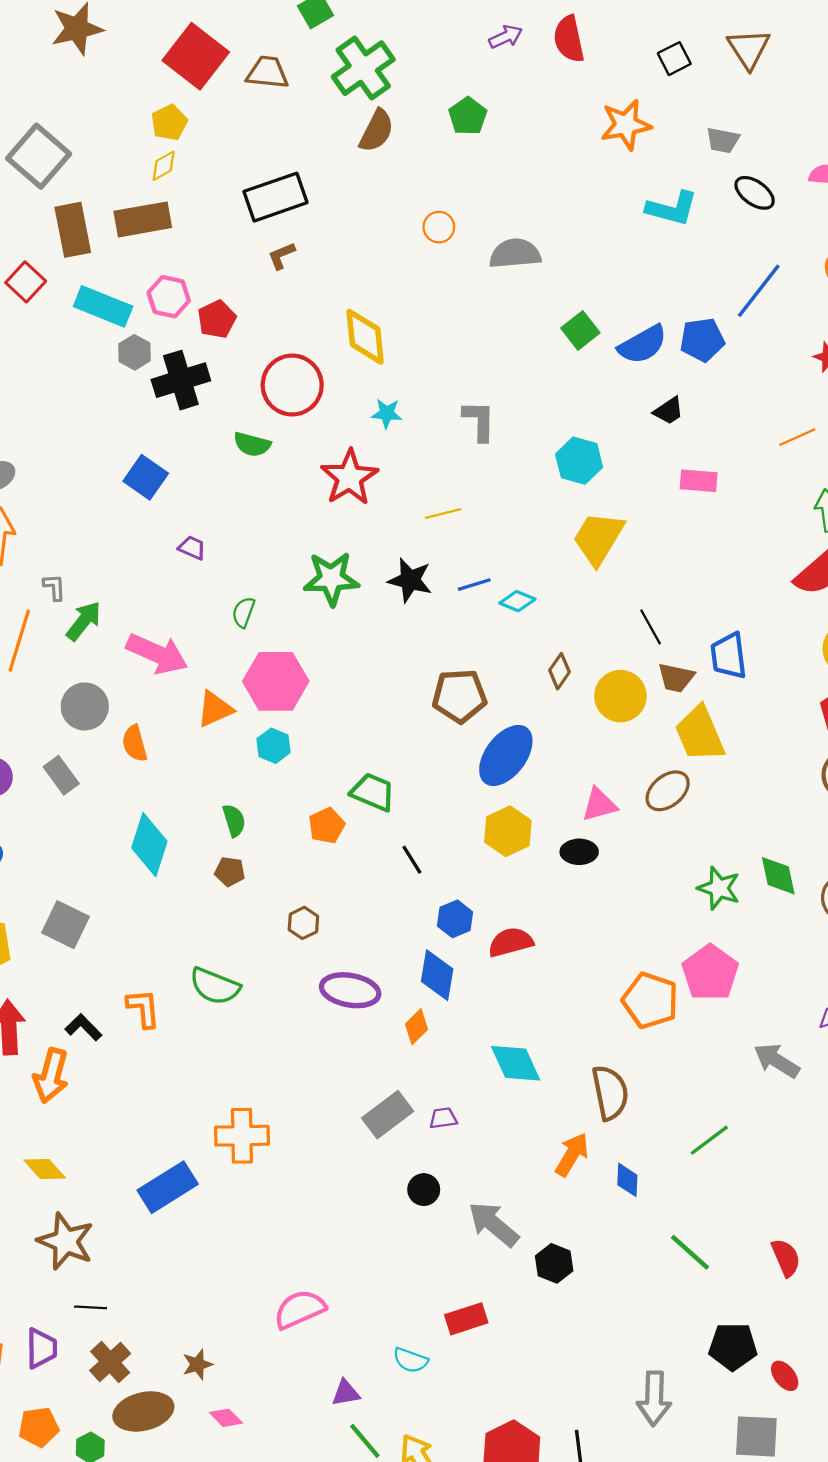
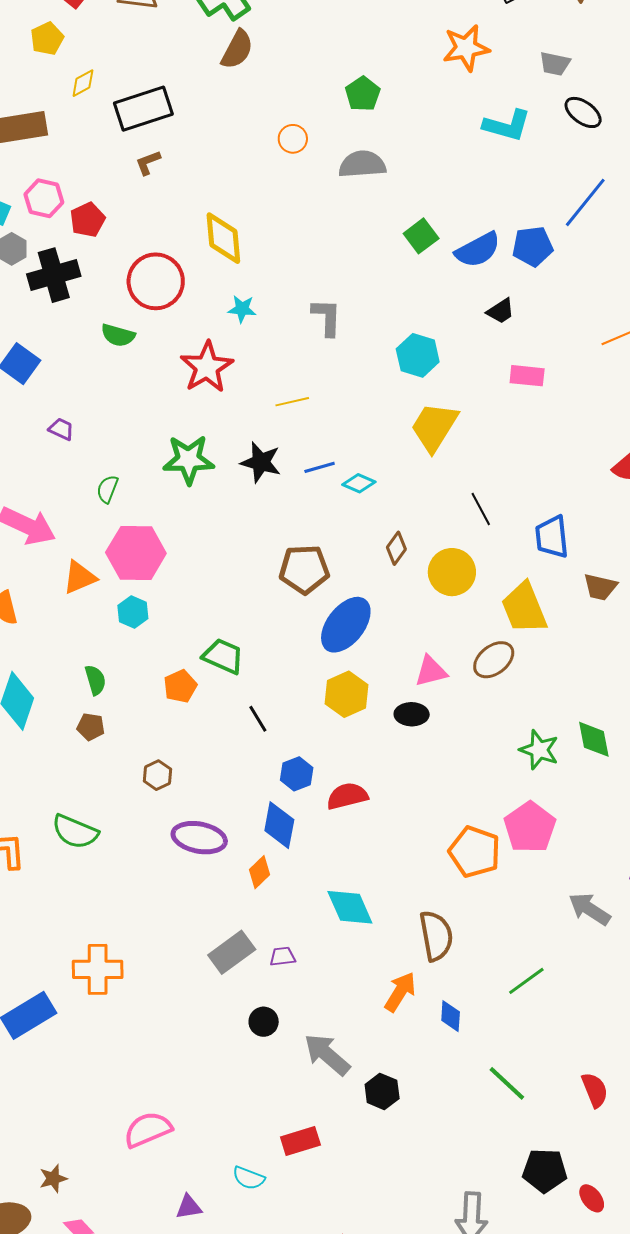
green pentagon: (468, 116) -> (363, 94), moved
yellow diamond: (164, 166) -> (83, 83), moved
brown trapezoid: (676, 678) -> (600, 587), moved

